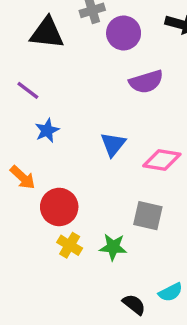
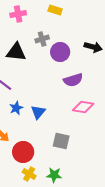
blue triangle: (113, 144) -> (38, 112), moved
pink diamond: (162, 160) -> (83, 107), moved
gray square: (148, 216) -> (61, 141), moved

